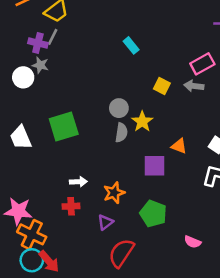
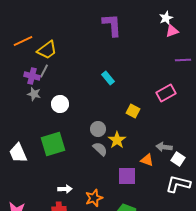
white circle: (23, 77) -> (60, 104), moved
gray arrow: (194, 86) -> (164, 147), moved
gray semicircle: (121, 133) -> (100, 149), turned -56

